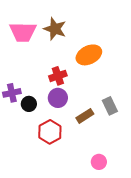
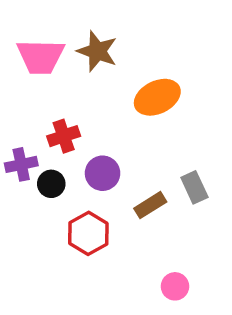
red cross: (58, 76) -> (64, 136), moved

